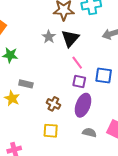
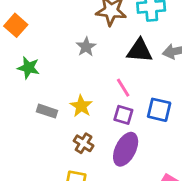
black triangle: (70, 38) -> (139, 51), moved, turned 48
yellow star: (12, 98) -> (81, 106), moved

